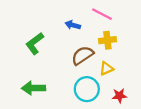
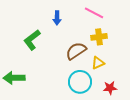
blue arrow: (73, 25) -> (57, 18), moved, turned -104
green arrow: (34, 88) -> (14, 78), moved

